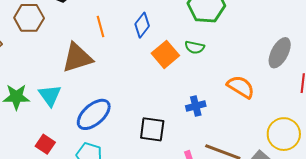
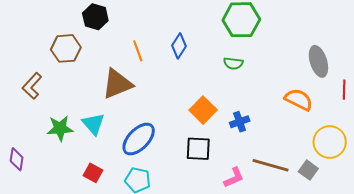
gray ellipse: (280, 53) -> (318, 61), turned -40
orange square: (165, 54) -> (203, 110), moved
orange semicircle: (241, 87) -> (299, 100), moved

